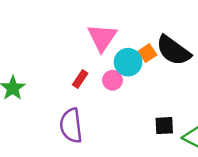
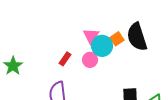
pink triangle: (102, 38) -> (91, 36), moved, size x0.7
black semicircle: (173, 50) -> (137, 37), turned 36

